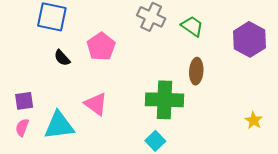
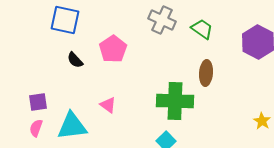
pink triangle: (96, 104) -> (108, 105), size x0.7

